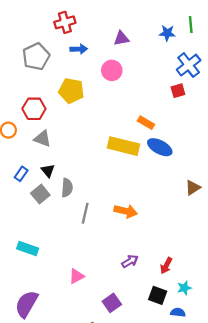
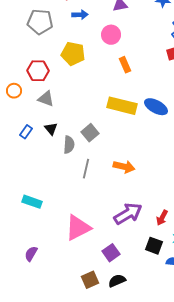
gray pentagon: (36, 57) -> (40, 22), turned 30
orange rectangle: (146, 123) -> (125, 65), moved, turned 35
gray square: (40, 194) -> (90, 133), moved
purple arrow: (130, 261) -> (128, 214), size x1.8
pink triangle: (77, 276) -> (78, 228), size x1.8
purple semicircle: (26, 304) -> (31, 254), size x0.6

